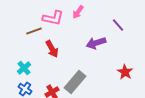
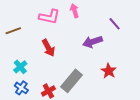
pink arrow: (78, 12) -> (74, 11), turned 128
brown line: (34, 31) -> (13, 31), moved
red star: (125, 72) -> (109, 71), moved

